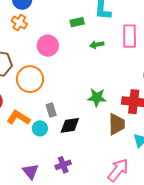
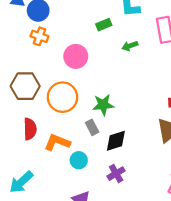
green star: (97, 98) -> (103, 105), moved
cyan circle: (40, 128) -> (79, 160), moved
purple cross: (63, 165) -> (116, 174), moved

